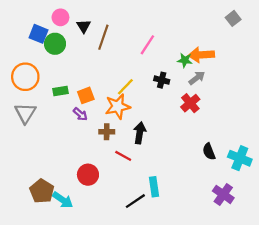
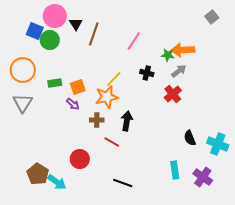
pink circle: (60, 17) -> (55, 16), size x1.5
cyan rectangle: (154, 187) -> (175, 170), moved
black line: (135, 201) -> (123, 183), turned 54

